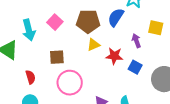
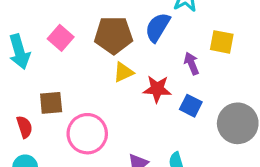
brown square: (57, 57) -> (51, 103), moved

